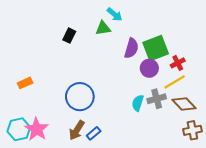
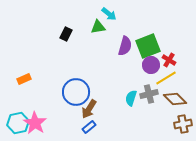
red cross: (178, 63) -> (169, 60), turned -32
purple circle: (149, 68) -> (151, 65), moved
brown arrow: (77, 130) -> (89, 109), moved

